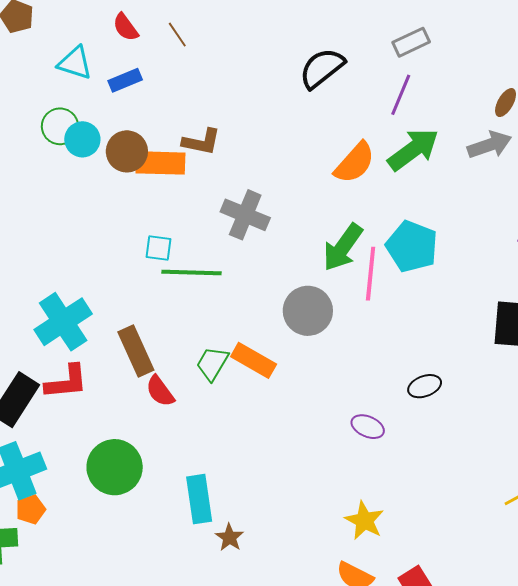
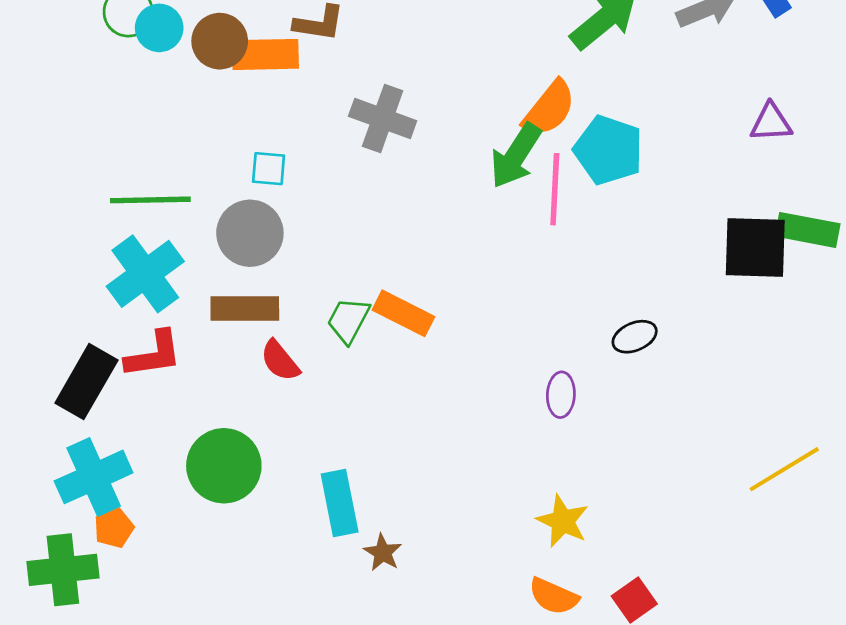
orange semicircle: (355, 163) -> (549, 109), moved
green line: (191, 272) -> (150, 200), moved
gray circle: (308, 311) -> (250, 233), moved
brown rectangle: (136, 351) -> (245, 308), turned -63
purple ellipse: (368, 427) -> (561, 395), turned 72

